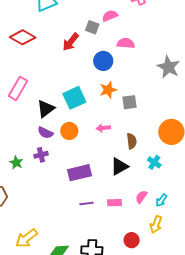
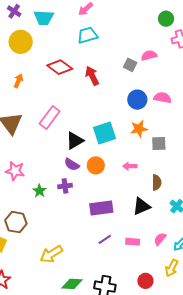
red arrow: (71, 42) -> (92, 76), moved, turned 108
pink semicircle: (126, 43) -> (163, 98), moved
purple line: (86, 203) -> (105, 239), turned -32
yellow arrow: (26, 238) -> (51, 254), moved

